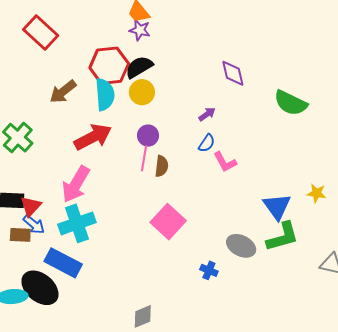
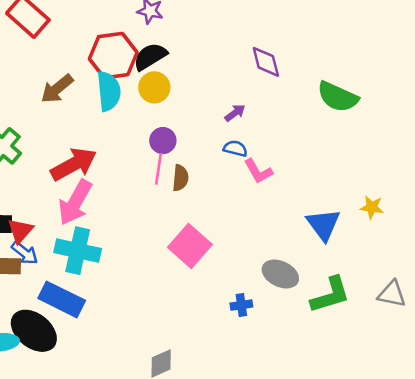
red arrow: (93, 137) -> (74, 164), moved
blue semicircle: (207, 143) -> (235, 148), turned -108
cyan cross: (77, 223) -> (78, 251), turned 33
green L-shape: (283, 237) -> (330, 295), moved
blue cross: (209, 270) -> (241, 305), turned -30

